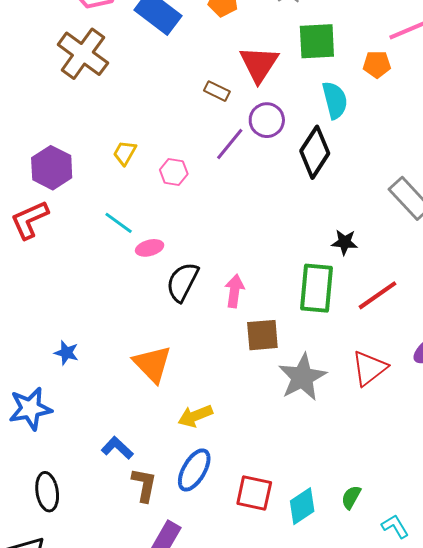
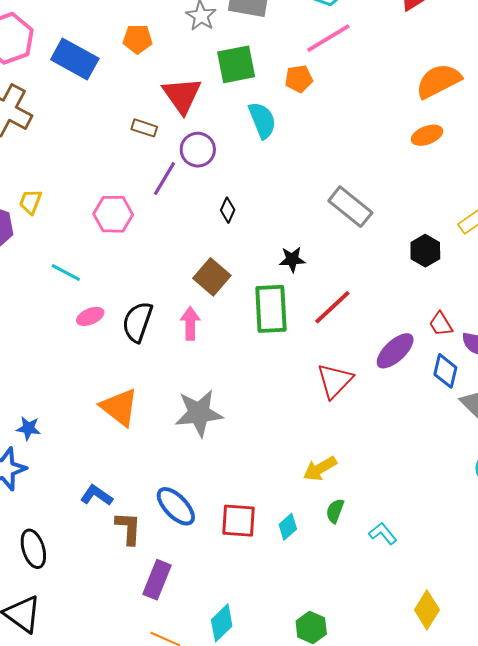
black diamond: (315, 152) -> (228, 210), moved, size x0.5
yellow trapezoid: (125, 153) -> (30, 202), moved
pink hexagon: (174, 172) -> (113, 214), size x1.4
pink ellipse: (150, 248) -> (90, 316), moved
brown square: (262, 335) -> (212, 277), moved, turned -36
blue star: (66, 353) -> (28, 428), moved
gray star: (302, 377) -> (199, 413), moved, turned 30
yellow arrow: (195, 416) -> (320, 469), moved
blue ellipse: (194, 470) -> (176, 506), turned -66
cyan diamond: (302, 506) -> (288, 527), size x0.7

